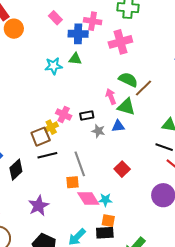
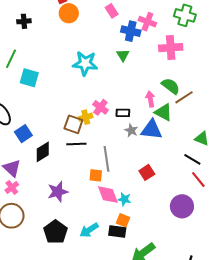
green triangle: (75, 59) -> (123, 55), turned 40
cyan star: (53, 66) -> (85, 63), moved, size x1.4
blue triangle: (118, 126) -> (152, 130), size x1.6
brown square: (41, 137) -> (73, 124), turned 30

